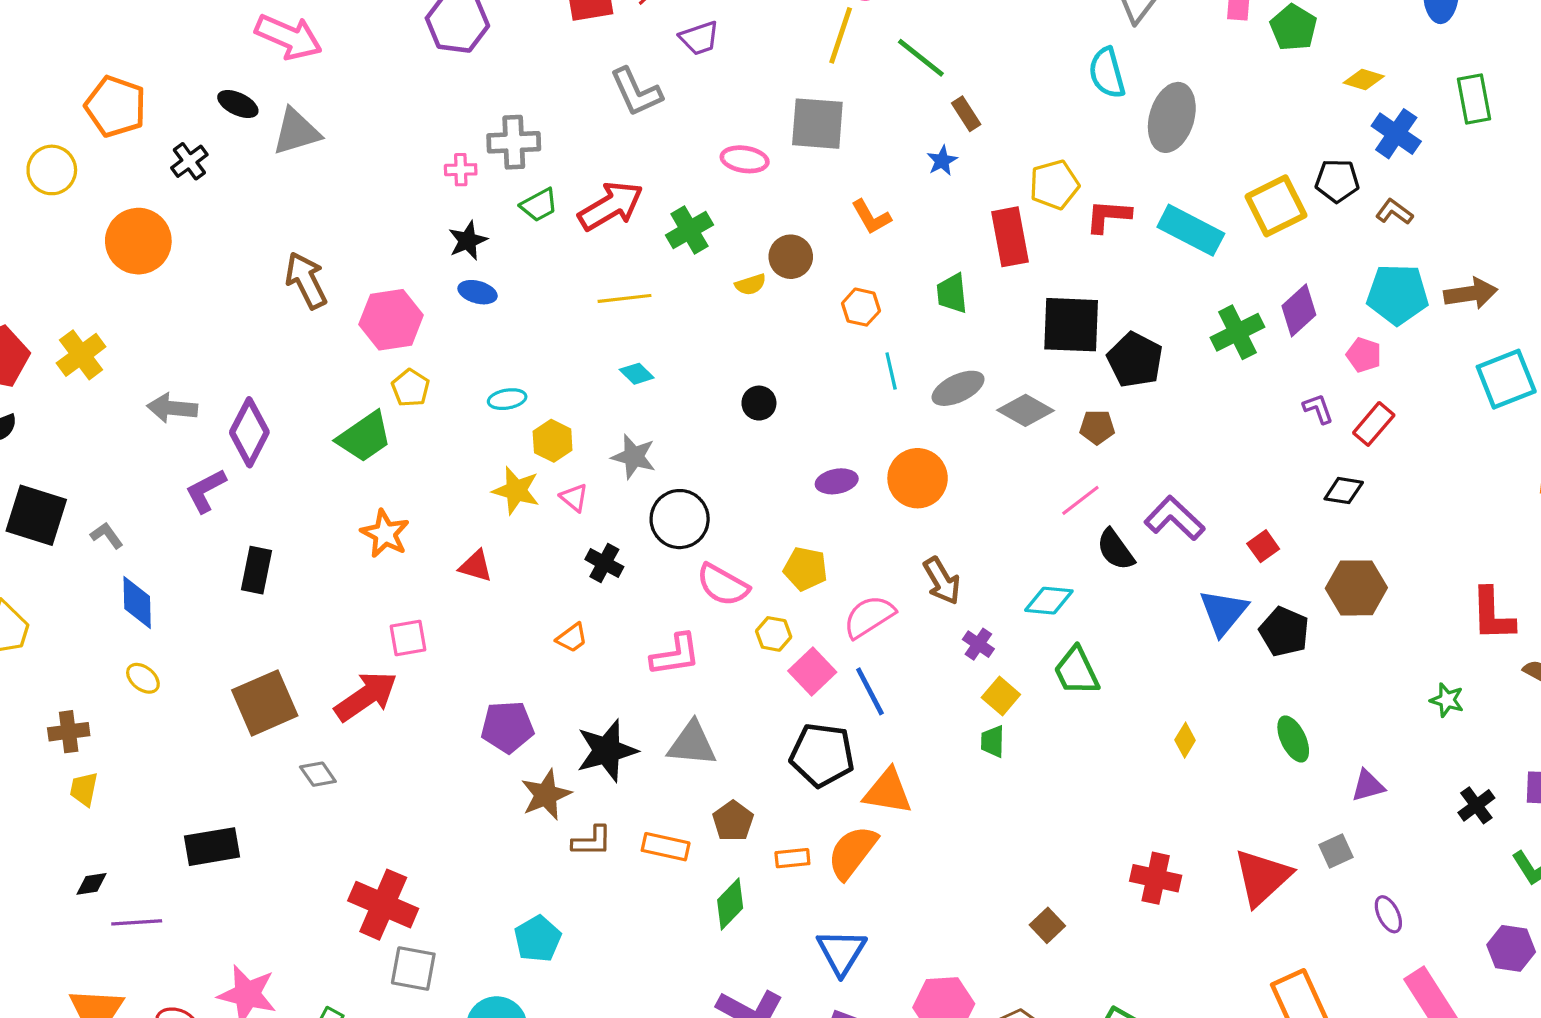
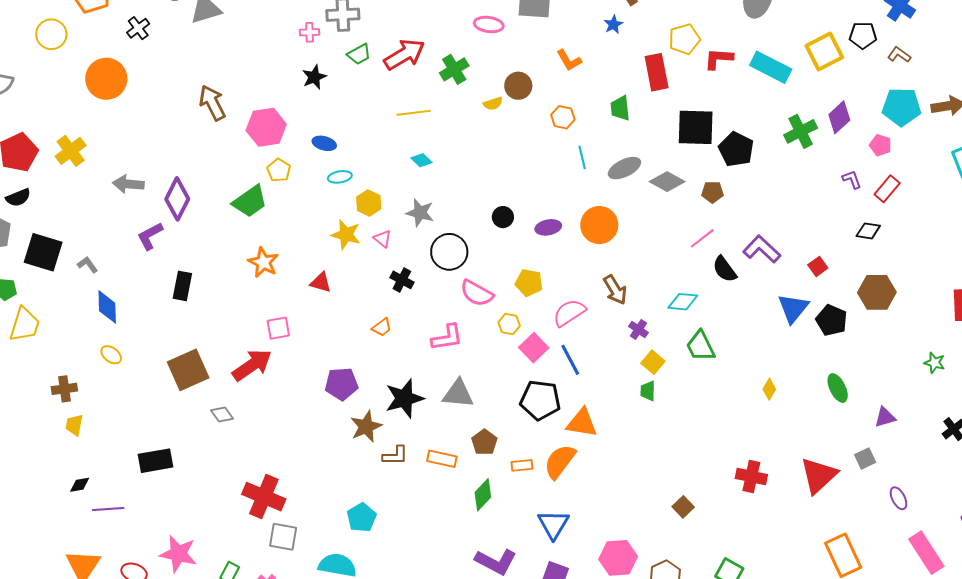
blue ellipse: (478, 292) -> (324, 143), moved
black circle: (759, 403) -> (503, 217), moved

